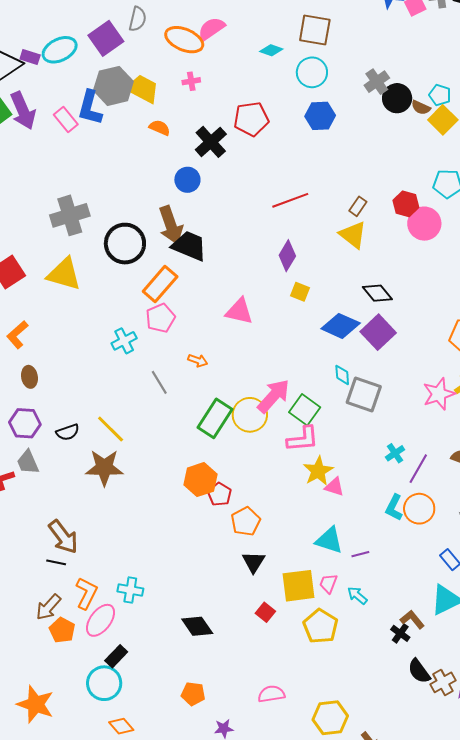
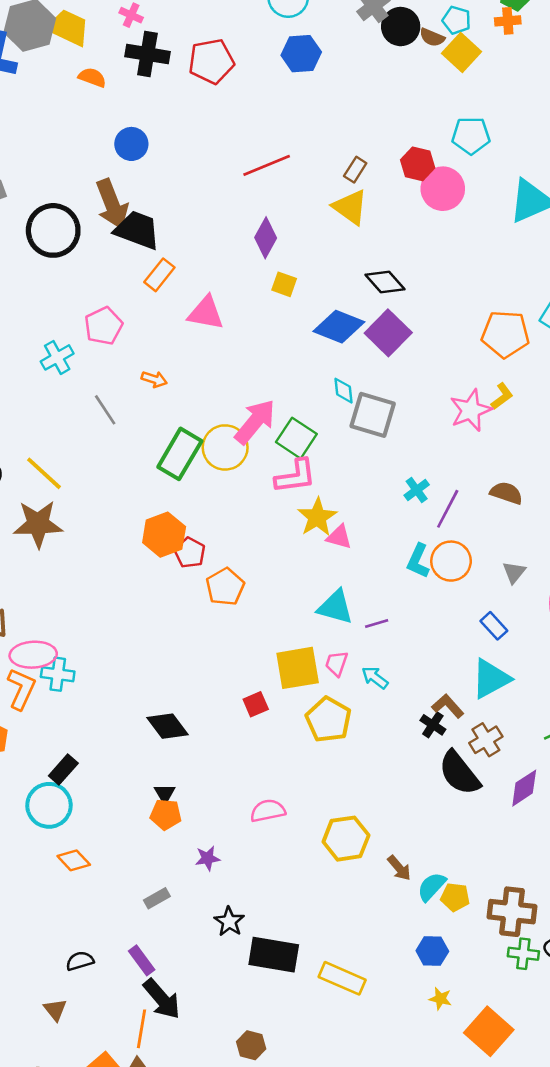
pink cross: (191, 81) -> (131, 15), turned 36
black cross: (211, 142) -> (147, 54), moved, turned -36
orange rectangle: (160, 284) -> (159, 275), moved, size x0.7
black triangle: (254, 562) -> (165, 793), moved, size x0.7
cyan cross: (130, 590) -> (58, 674), moved
red square: (265, 612) -> (256, 704), turned 30
pink ellipse: (101, 620) -> (33, 655), moved, turned 52
black semicircle: (419, 671) -> (459, 773), size x1.4
brown cross: (443, 682) -> (486, 740), moved

